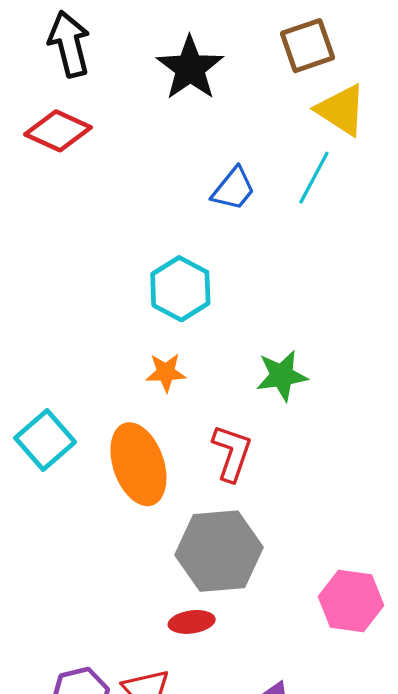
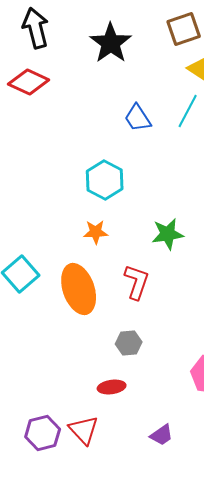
blue trapezoid: (233, 189) -> (138, 118), turned 108
gray hexagon: (219, 551) -> (129, 343), size x0.5

